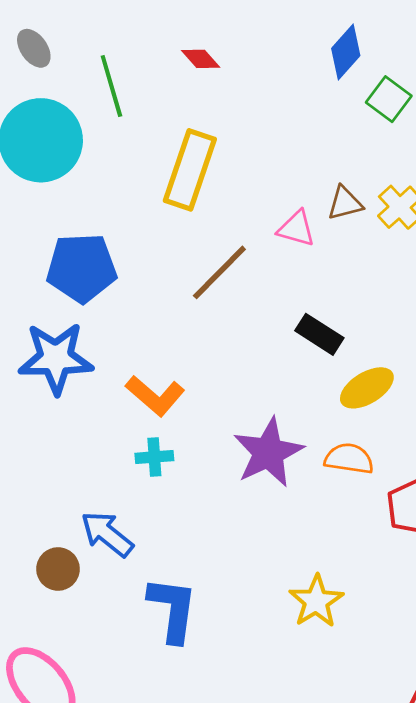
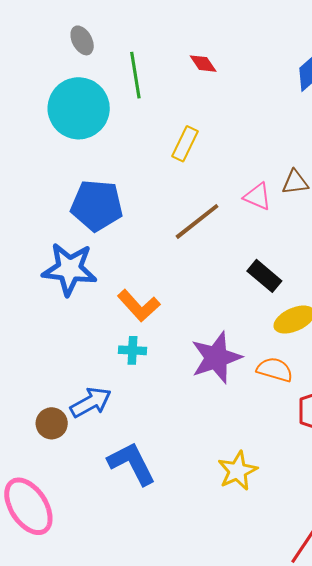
yellow rectangle: (190, 170) -> (185, 144), size x0.6
blue arrow: (107, 534) -> (91, 402), turned 105
blue L-shape: (173, 609) -> (132, 463), turned -42

